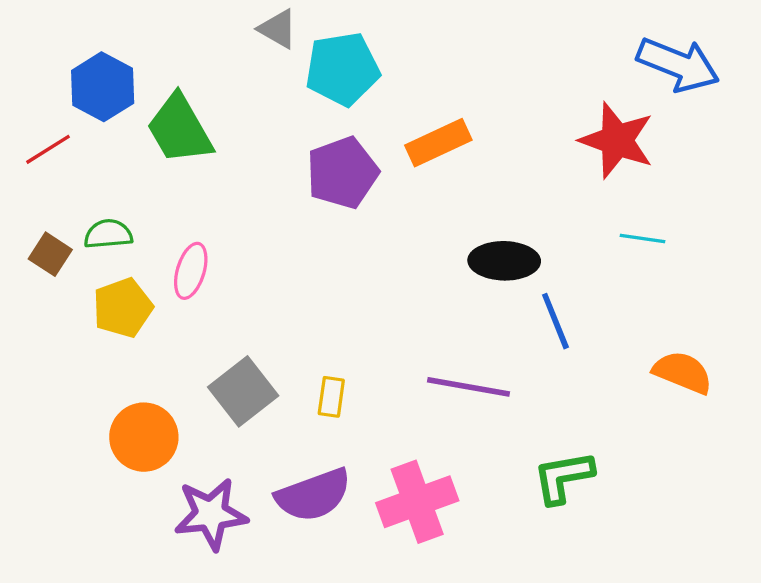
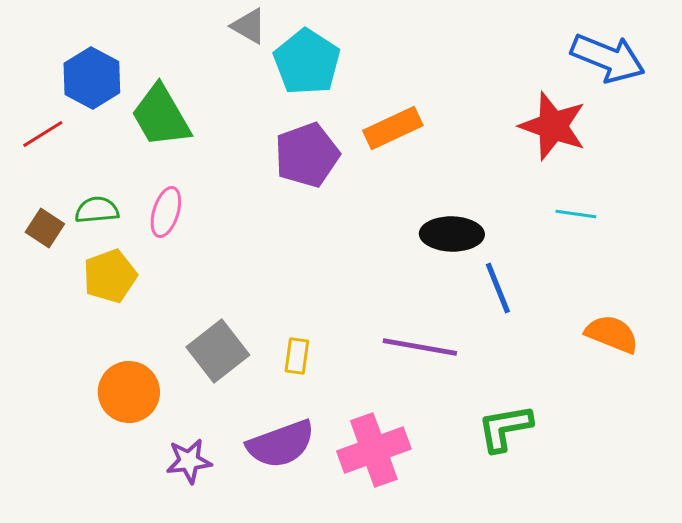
cyan pentagon: (342, 69) -> (307, 62), turned -30
pink ellipse: (191, 271) -> (166, 212), moved
purple star: (211, 514) -> (189, 461), size x0.7

